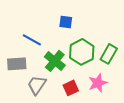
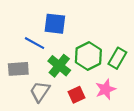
blue square: (66, 22) -> (55, 24), moved, size x1.5

